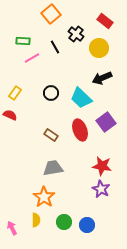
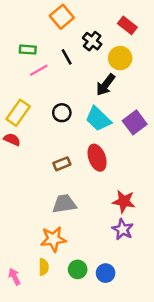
black arrow: (102, 78) -> (106, 85), moved, turned -30
yellow rectangle: (15, 93) -> (18, 113), size x1.5
purple square: (106, 122) -> (135, 122), moved
brown rectangle: (51, 135) -> (62, 164), turned -56
orange star: (44, 197) -> (53, 239), turned 30

